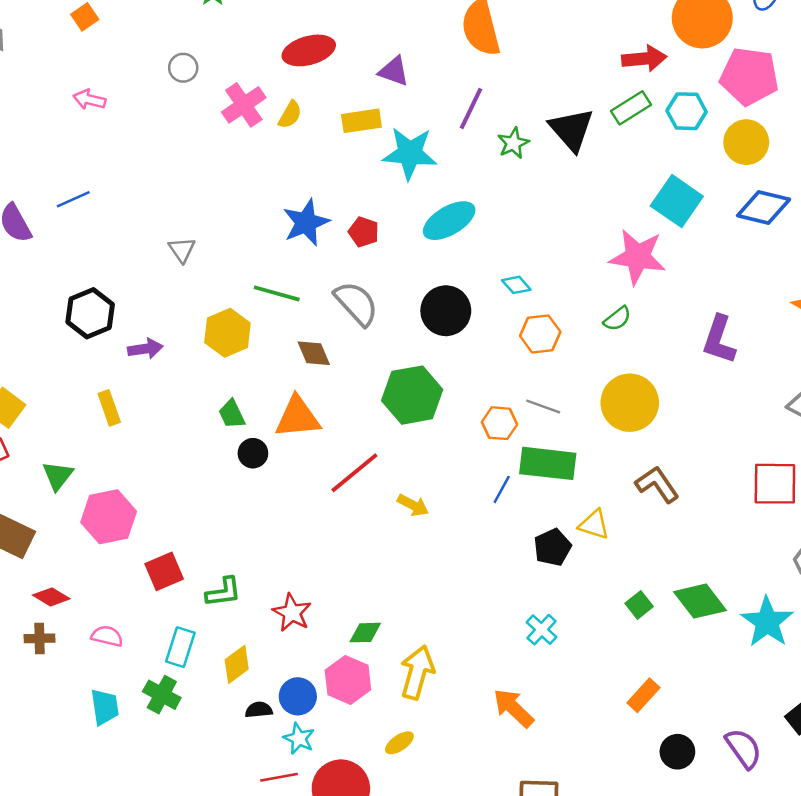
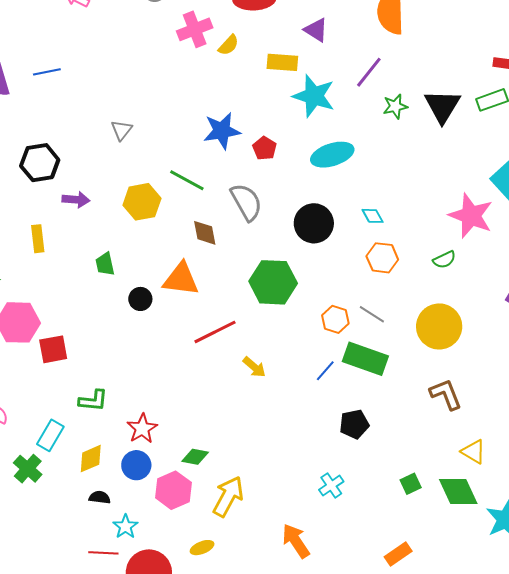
green trapezoid: (232, 414) -> (105, 264), moved
yellow triangle: (594, 525) -> (473, 452), moved
red square: (164, 571) -> (53, 349), moved
blue circle: (298, 696) -> (136, 465), moved

